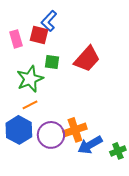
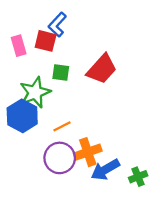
orange line: (30, 105) -> (62, 126), moved
blue hexagon: (19, 130) -> (22, 116), moved

